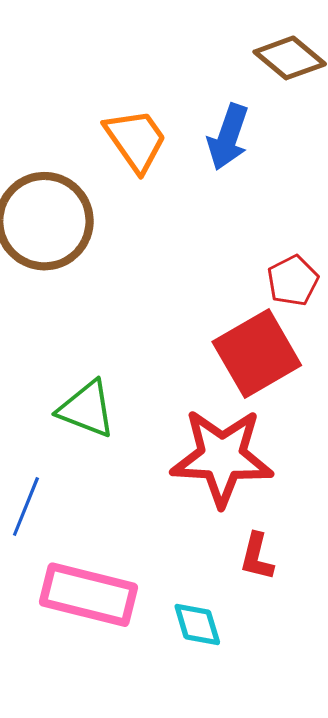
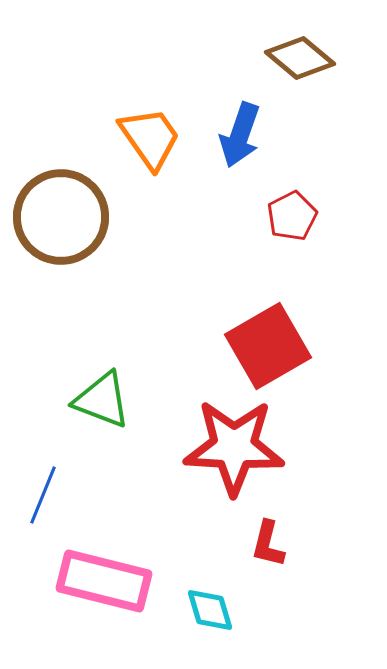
red pentagon: (293, 281) -> (292, 216), moved

